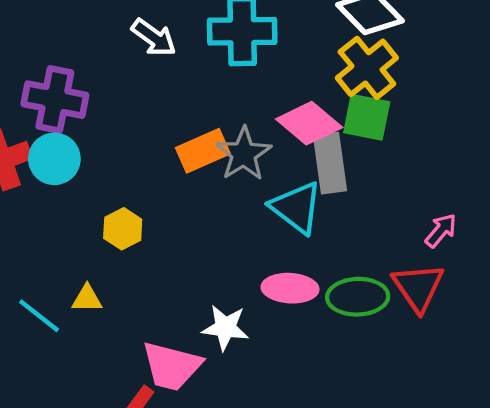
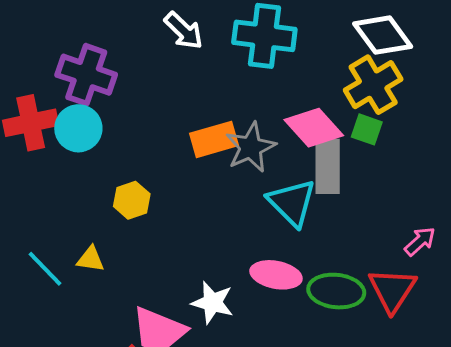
green square: (367, 117) -> (367, 129), size x0.7

